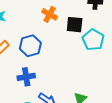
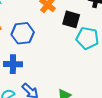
cyan pentagon: (93, 40) -> (87, 38), turned -30

